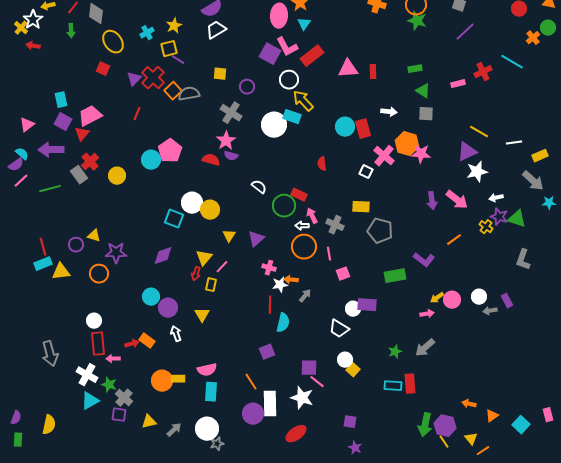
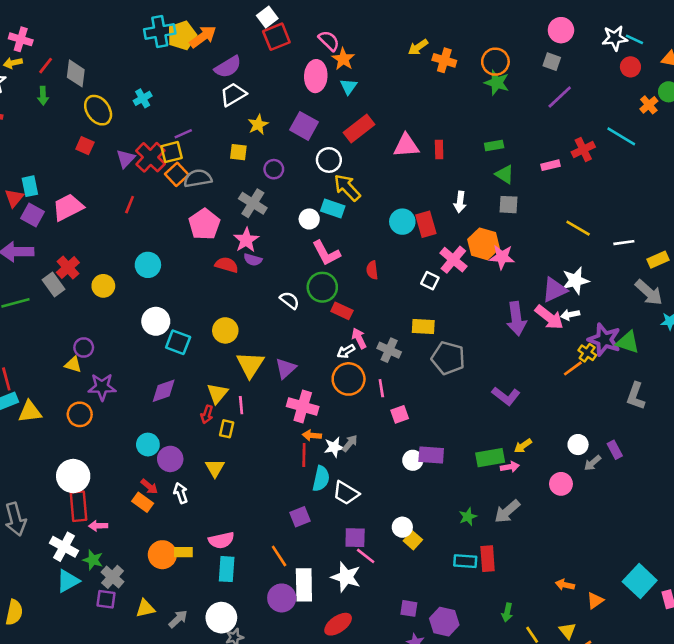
yellow star: (174, 26) -> (258, 125), moved
pink L-shape: (287, 47) -> (326, 253), moved
yellow square: (169, 49) -> (172, 152), moved
purple line: (178, 60) -> (183, 134), turned -56
white arrow: (389, 112) -> (460, 202), turned 91
white circle: (274, 125) -> (309, 219), size x0.6
red triangle: (82, 134) -> (14, 198), moved
pink pentagon: (170, 151) -> (204, 224), moved
purple triangle: (467, 152) -> (554, 290), moved
white arrow: (496, 198) -> (570, 315), moved
purple arrow: (432, 201) -> (516, 319), size x1.4
white circle: (192, 203) -> (156, 321), moved
green circle: (284, 206) -> (322, 287), moved
purple star: (499, 217) -> (604, 340), size x1.4
white arrow: (302, 226) -> (346, 351), turned -32
yellow triangle: (229, 236) -> (250, 365), size x1.6
orange line: (454, 240) -> (573, 368), moved
purple circle: (76, 245) -> (84, 347), moved
pink line: (222, 267) -> (241, 405), turned -48
pink cross: (269, 268) -> (303, 407), size x1.6
green rectangle: (395, 276) -> (490, 458), moved
orange arrow: (291, 280) -> (312, 435), moved
white star: (280, 285) -> (334, 447), moved
pink circle: (452, 300) -> (561, 484), moved
gray arrow: (490, 311) -> (592, 463), turned -32
white circle: (94, 321) -> (73, 476), size x1.6
white trapezoid: (339, 329) -> (346, 493), moved
red arrow: (132, 344) -> (149, 486), moved, turned 56
green arrow: (425, 425) -> (507, 612), size x0.6
cyan square: (521, 425) -> (640, 581), moved, size x1.4
purple hexagon: (445, 426) -> (444, 622), moved

